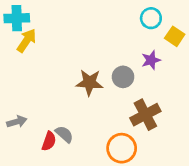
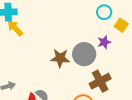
yellow arrow: (27, 41) -> (15, 28), turned -78
gray circle: (123, 77) -> (84, 54), size x1.5

